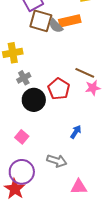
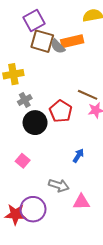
purple circle: (22, 172) -> (33, 209), moved
pink triangle: (79, 187) -> (81, 202), moved
red star: (15, 189) -> (15, 214), turned -30

